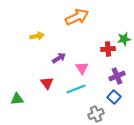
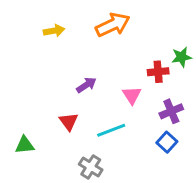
yellow arrow: (37, 36) -> (54, 31), moved
pink triangle: (82, 68) -> (132, 95), moved
gray cross: (96, 114) -> (91, 167), moved, turned -35

